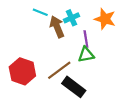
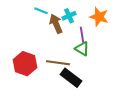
green triangle: (86, 55) -> (82, 49), turned 42
brown line: (59, 70) -> (58, 63), turned 45

